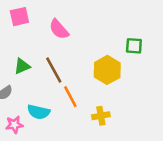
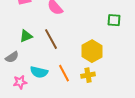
yellow hexagon: (107, 70) -> (92, 51), moved
orange line: (70, 97) -> (64, 73), moved

